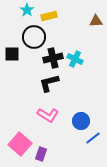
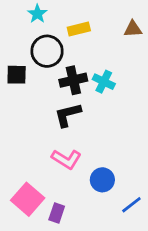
yellow rectangle: (49, 16) -> (79, 29), moved
blue circle: (81, 121) -> (102, 180), moved
blue line: (93, 138) -> (131, 205), moved

